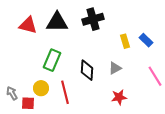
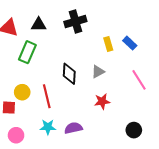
black triangle: (57, 22) -> (39, 25), size x0.7
green rectangle: (52, 60) -> (27, 52), moved

